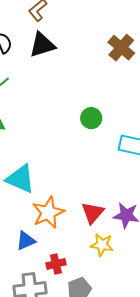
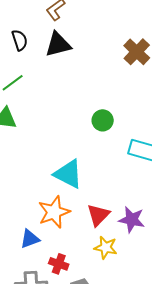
cyan triangle: (21, 179) -> (68, 174), moved
red cross: (56, 264) -> (59, 264), turned 30

